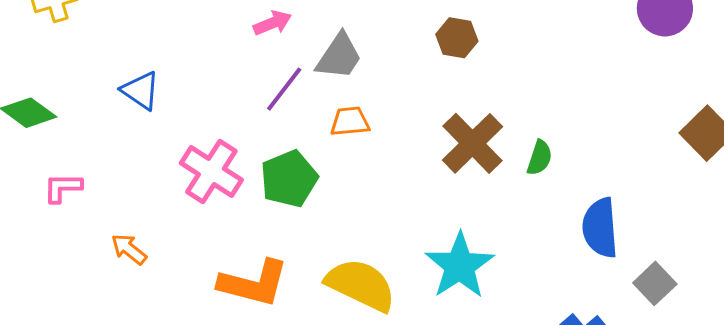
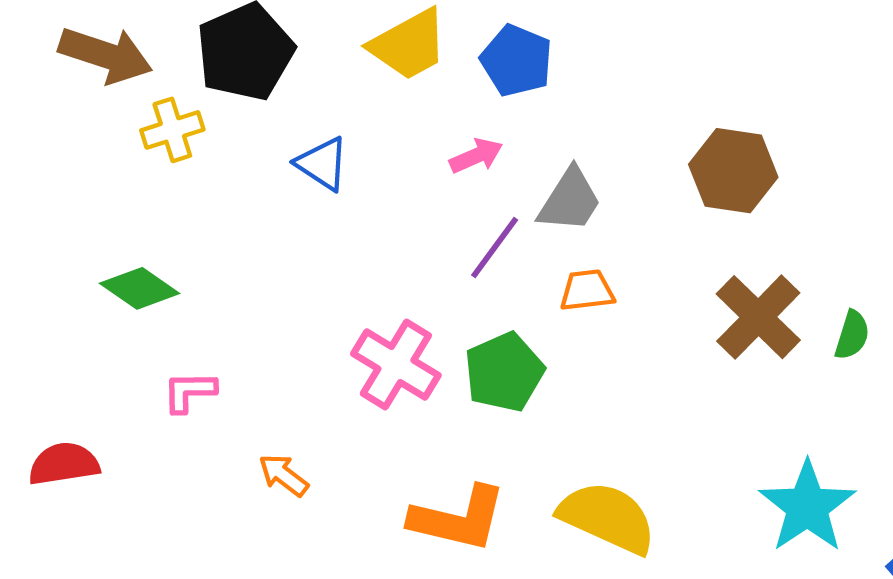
brown hexagon: (457, 38) -> (733, 171), size x1.5
blue triangle: (141, 91) -> (322, 164), moved
cyan star: (460, 266) -> (807, 507), moved

